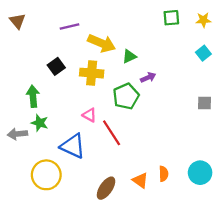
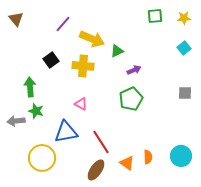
purple line: (69, 27) -> (63, 24), turned -36
green pentagon: (126, 96) -> (131, 99), moved
red line: (112, 133) -> (101, 142), moved
blue triangle: (73, 146) -> (66, 132), turned -35

